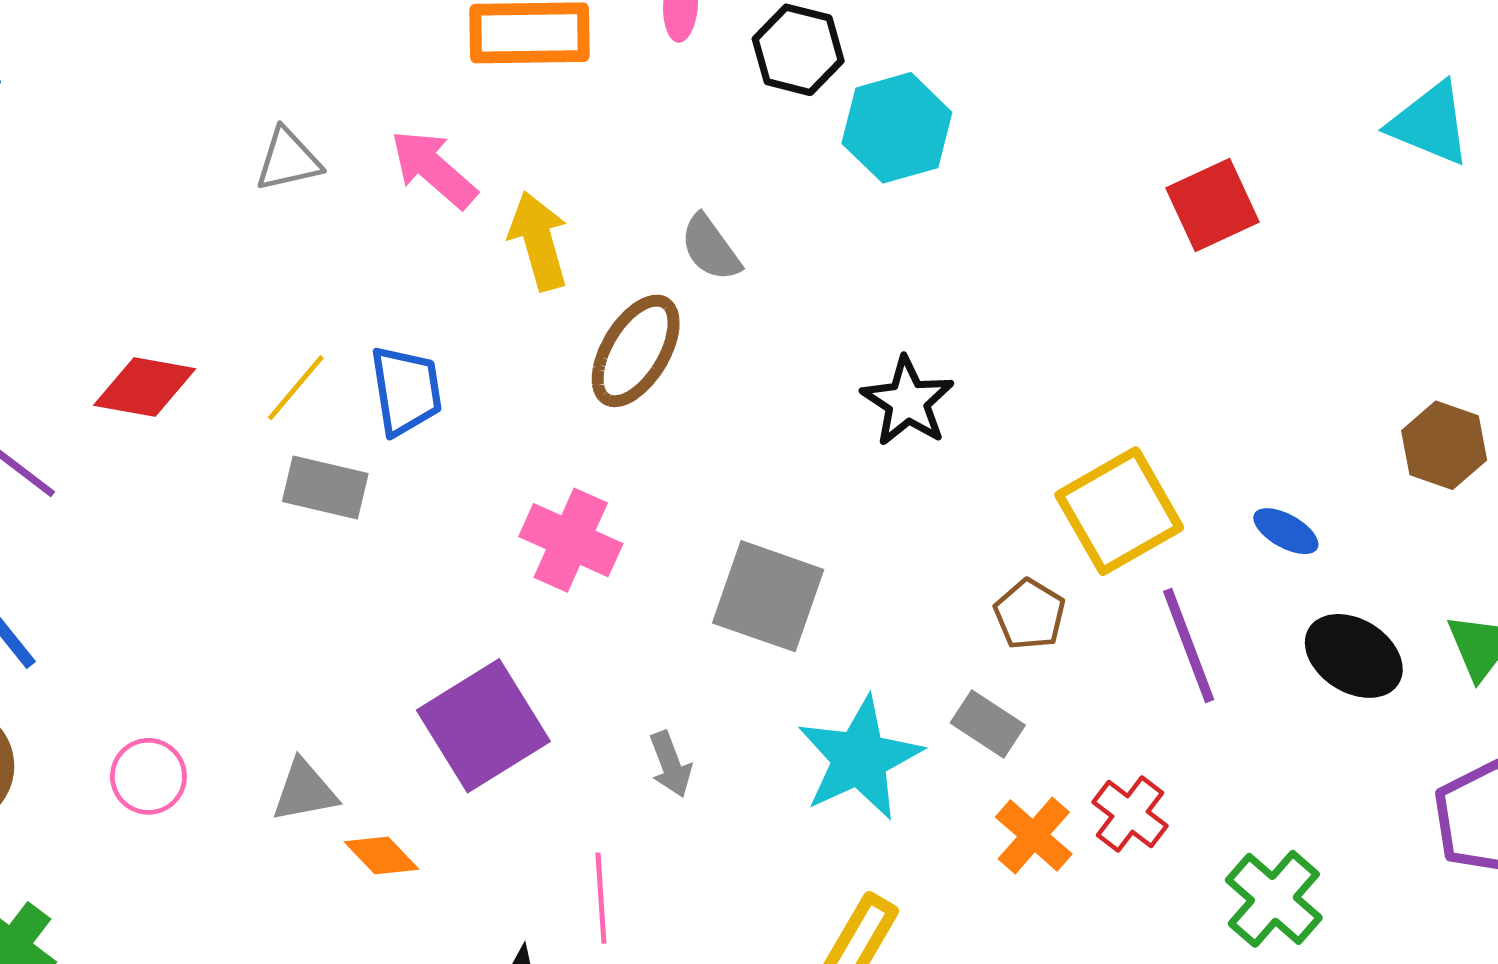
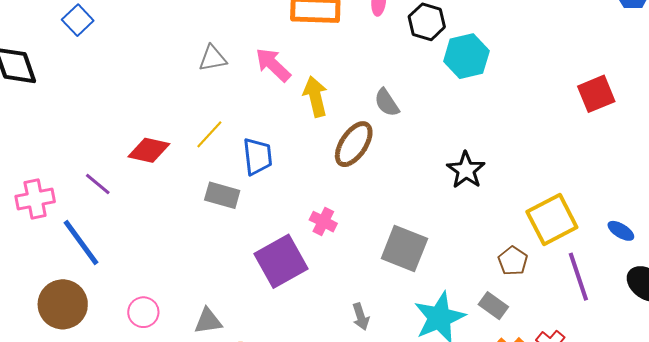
yellow line: (296, 388) -> (209, 134), moved
pink cross: (571, 540) -> (323, 222), size x0.7
purple square: (483, 726) -> (281, 261), moved

